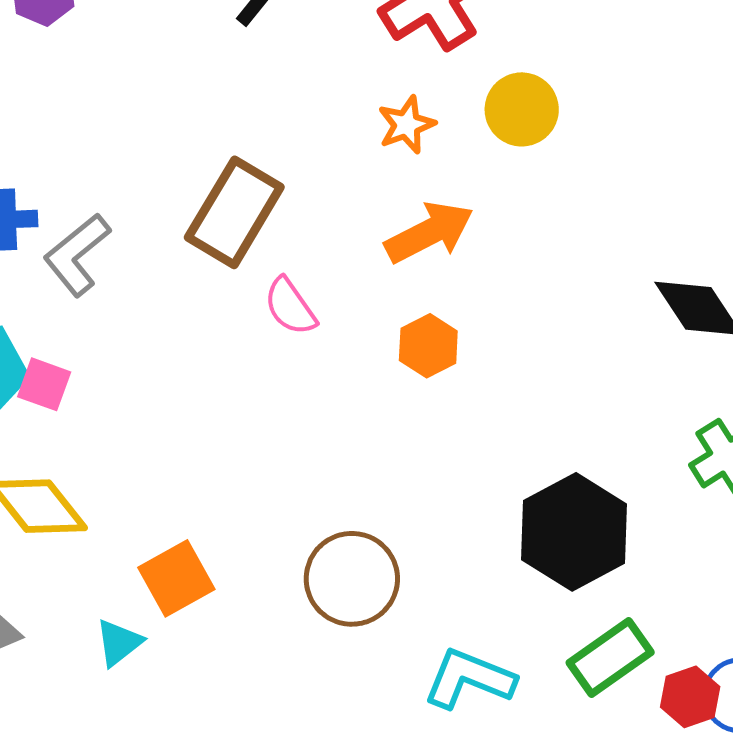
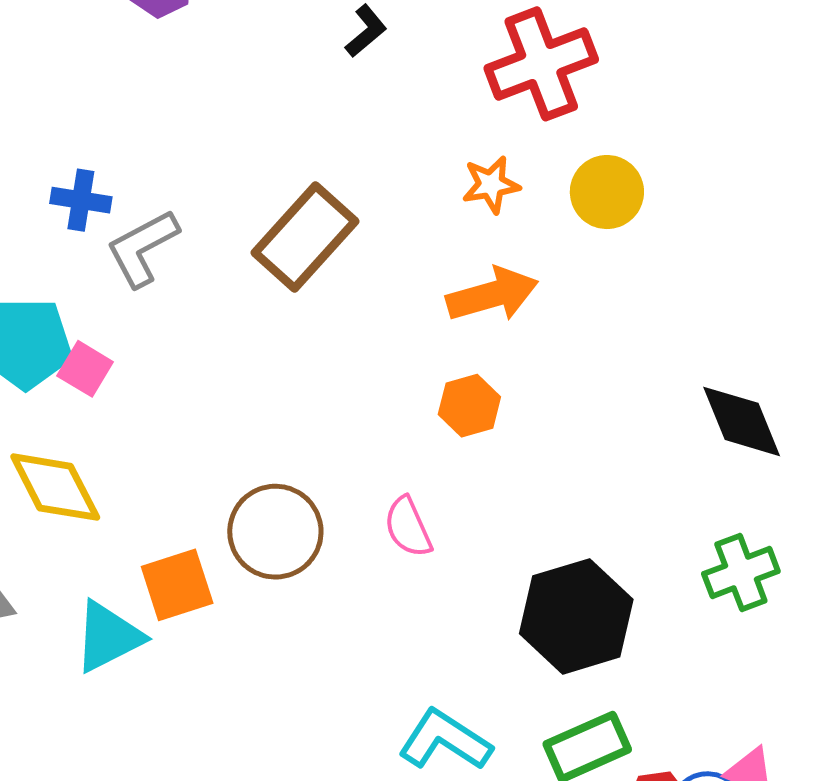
pink semicircle: (290, 307) -> (408, 527), moved
brown circle: (352, 579) -> (275, 532), moved
cyan triangle: (119, 643) -> (108, 637), size x1.5

